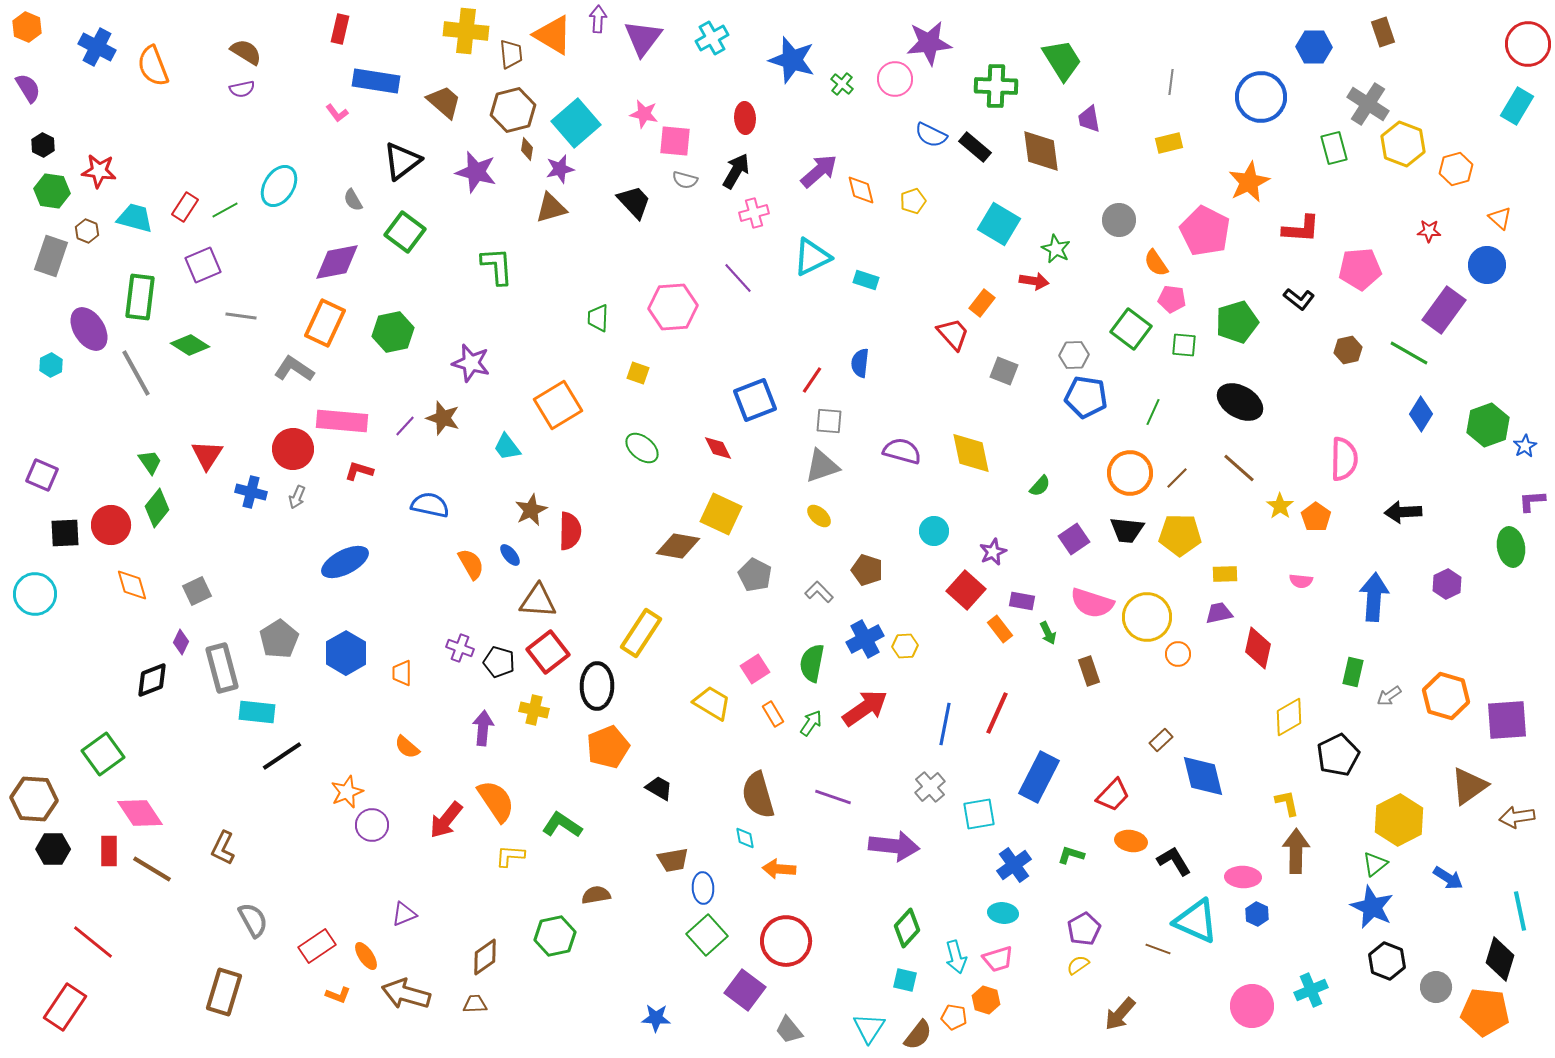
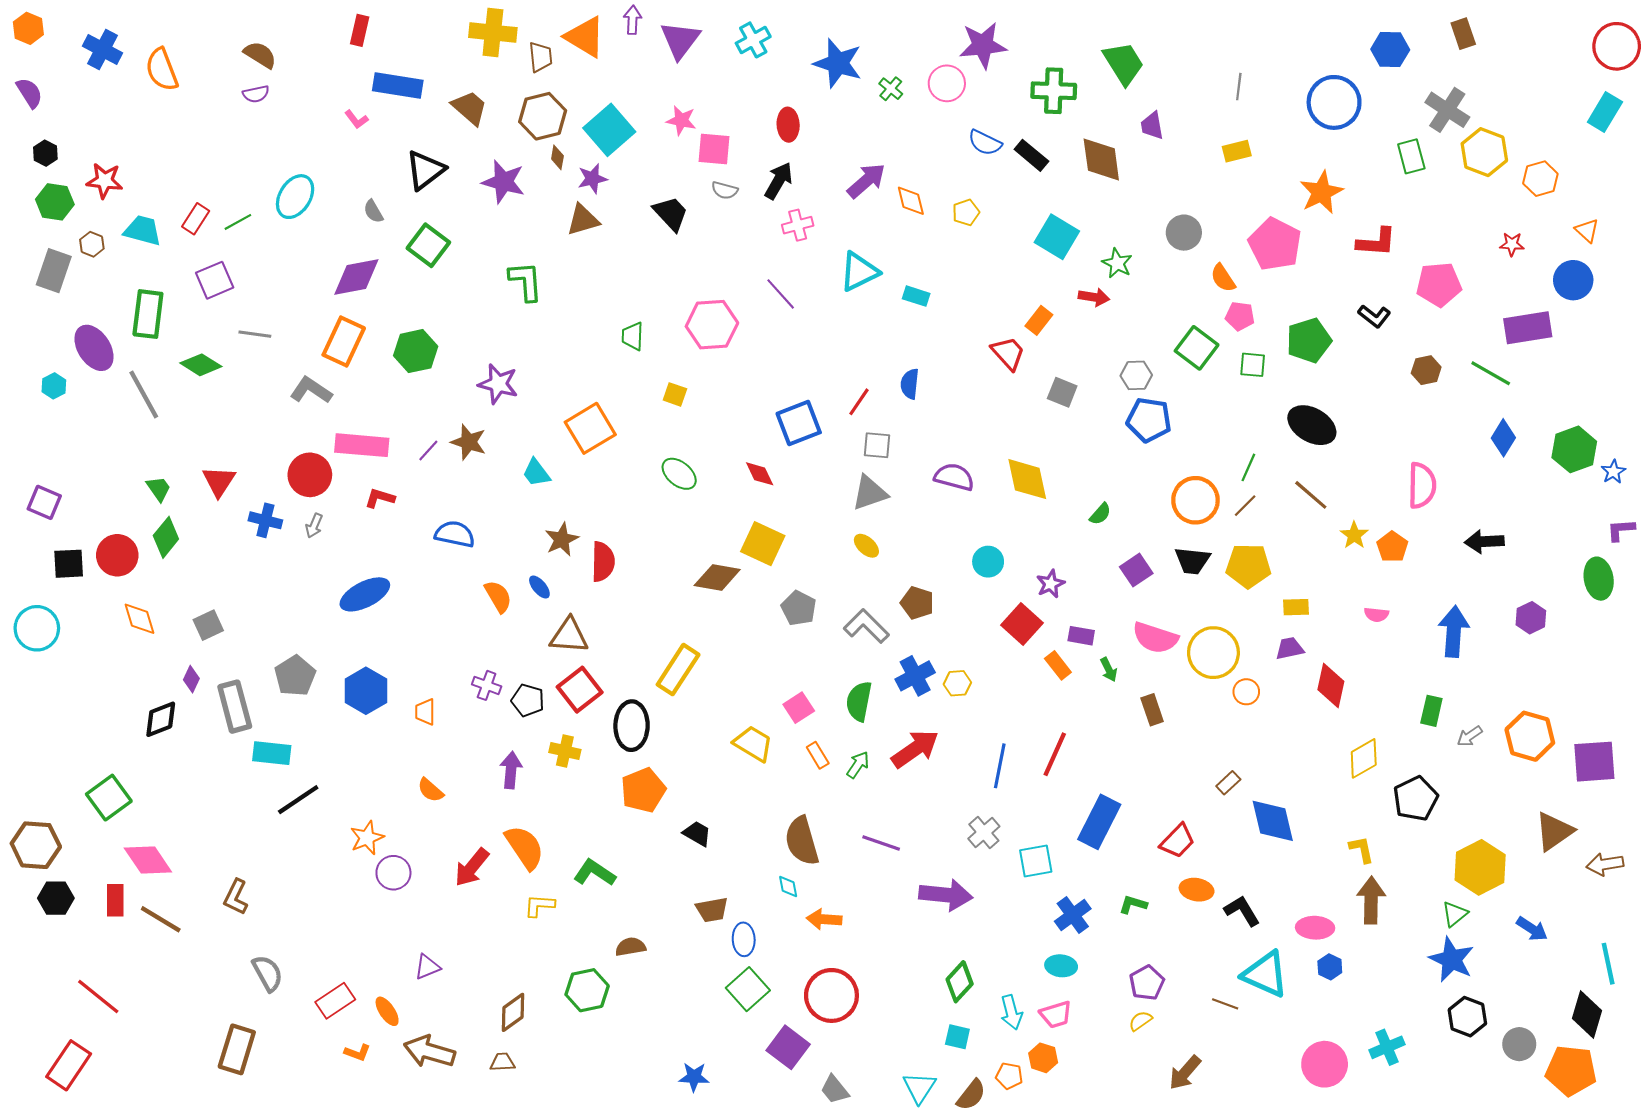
purple rectangle: (1444, 310) -> (1528, 328), turned 45
green line: (1153, 412) -> (1248, 467), moved
gray L-shape: (819, 592) -> (866, 626), size x1.5

